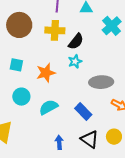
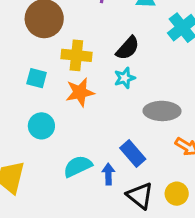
yellow cross: (55, 30) -> (76, 55), moved
cyan semicircle: (48, 107) -> (78, 166), moved
blue arrow: (59, 142) -> (108, 174), moved

